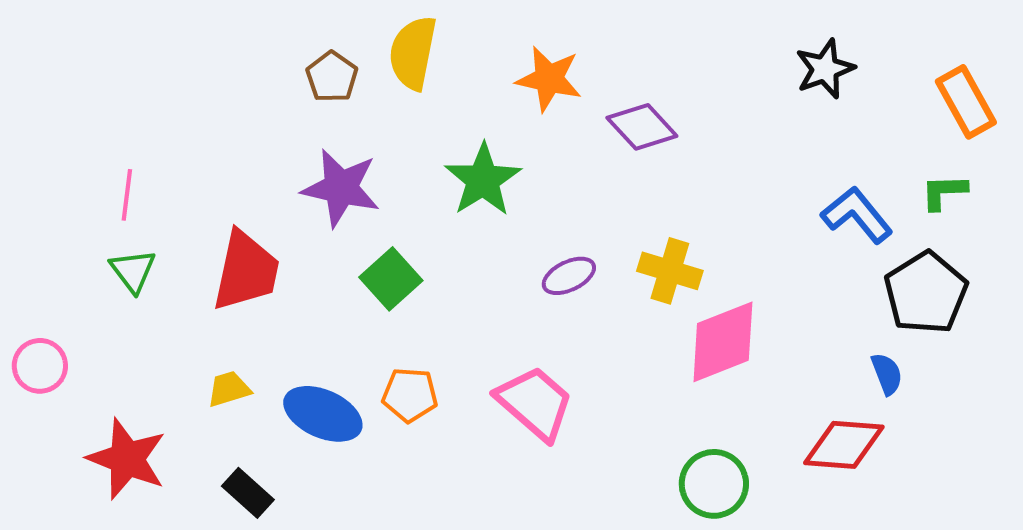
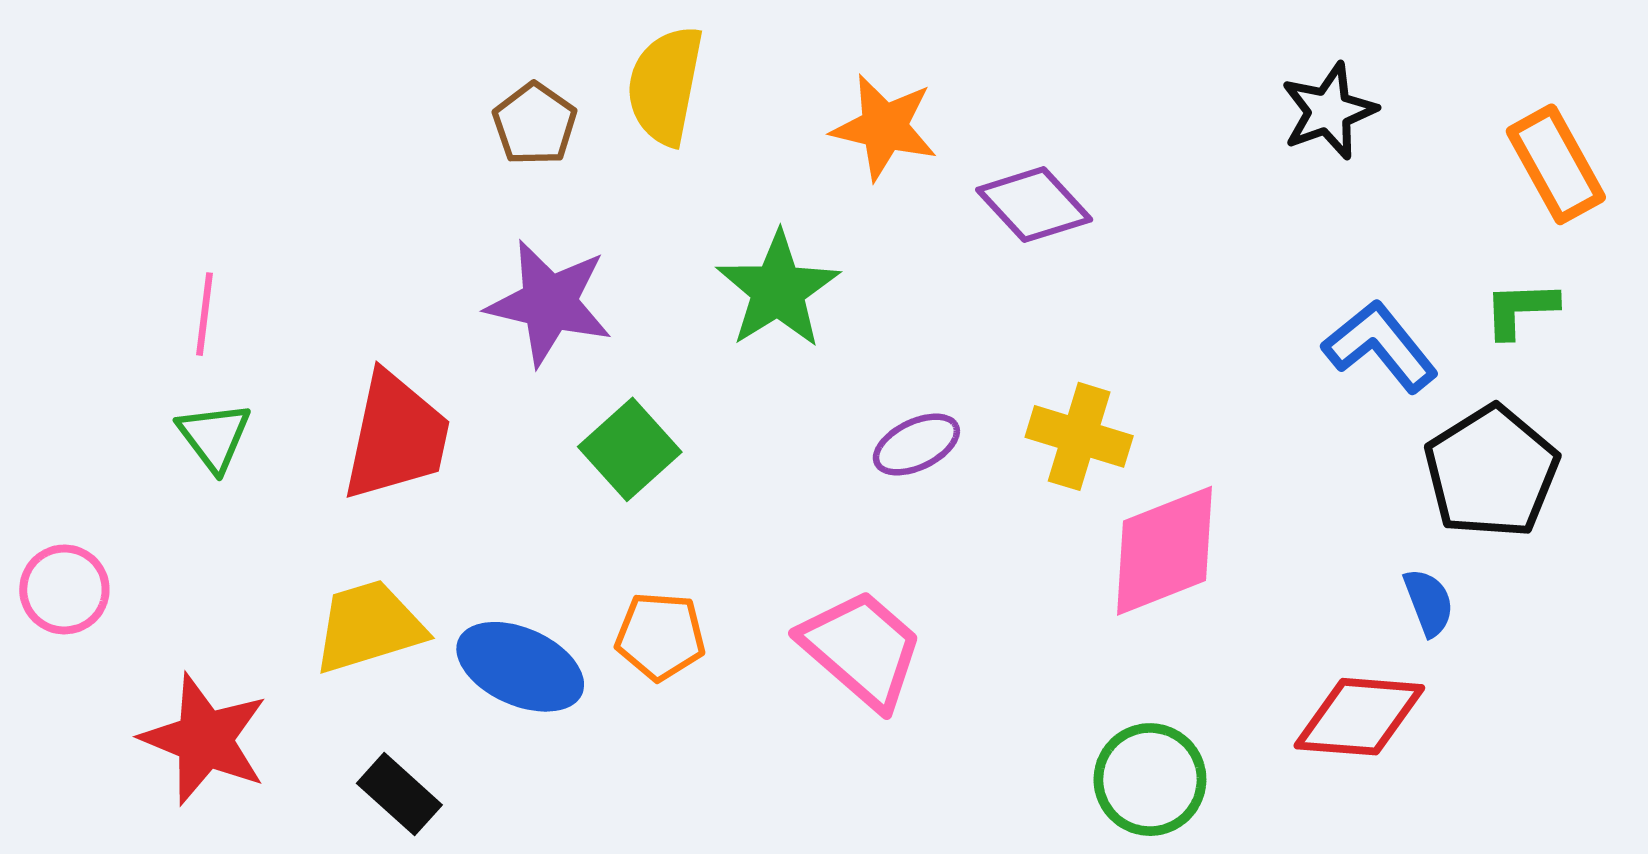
yellow trapezoid: (229, 389) -> (369, 627), size x1.6

